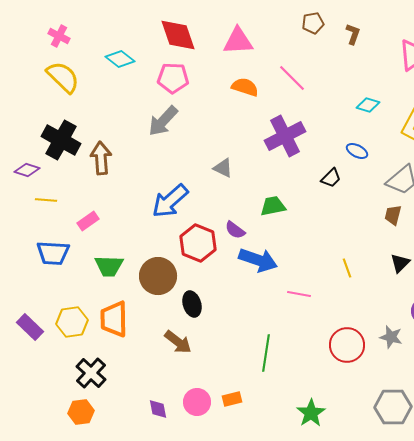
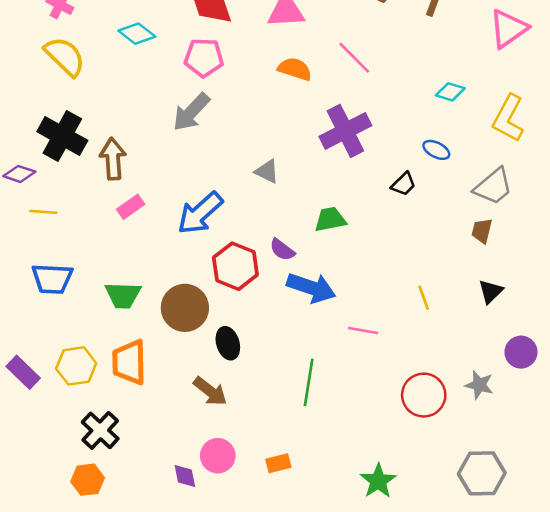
pink rectangle: (88, 221) -> (131, 207), moved
green line: (266, 353) -> (309, 382), moved
pink circle: (197, 402) -> (218, 456), moved

